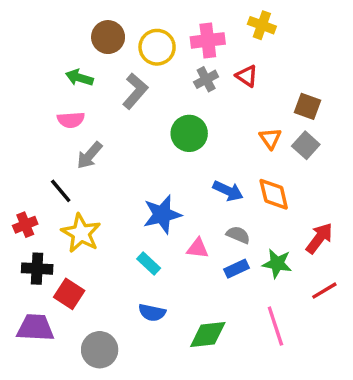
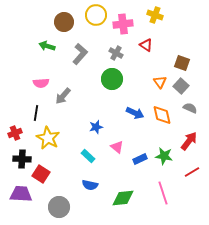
yellow circle: (157, 47) -> (96, 15), moved
gray cross: (206, 79) -> (116, 53), moved, turned -32
pink semicircle: (71, 120) -> (41, 83), moved
gray arrow: (89, 155) -> (63, 96), moved
black line: (61, 191) -> (36, 113), turned 49
blue star: (162, 215) -> (96, 127), size x0.6
gray semicircle: (238, 235) -> (190, 108), moved
pink triangle: (198, 248) -> (117, 147), turned 32

